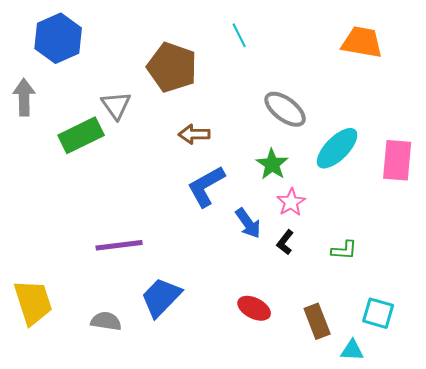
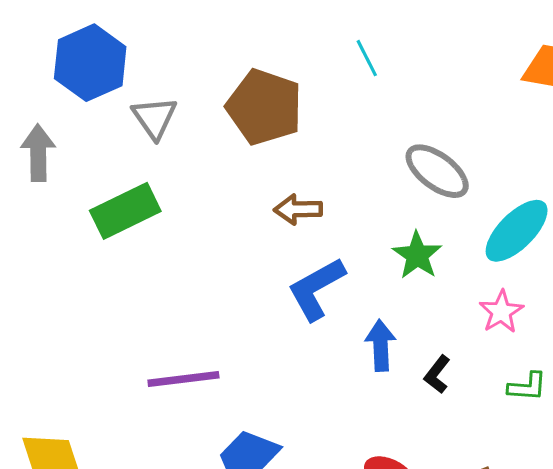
gray triangle: (116, 105) -> (154, 118), moved
pink star: (291, 202) -> (501, 312), moved
blue arrow: (248, 223) -> (381, 345), turned -148

